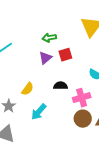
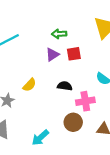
cyan arrow: (39, 112) -> (40, 138), moved
brown circle: (83, 119) -> (73, 122), moved

